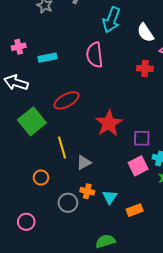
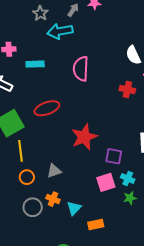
cyan arrow: (111, 20) -> (60, 31), moved, turned 50
yellow line: (62, 148) -> (21, 151), moved
orange circle: (41, 178) -> (27, 177), moved

